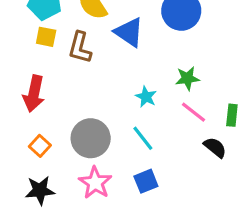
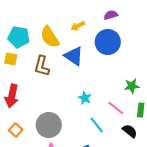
yellow square: (46, 37) -> (11, 59), moved
green star: (187, 78) -> (132, 86), moved
cyan line: (143, 138) -> (97, 125), moved

